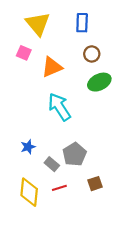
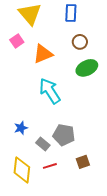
pink square: (24, 53) -> (17, 41), turned 32
gray pentagon: (74, 154) -> (64, 135), turned -30

